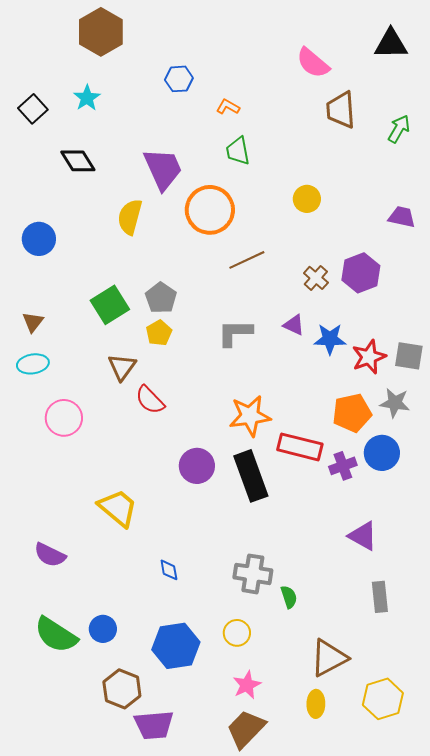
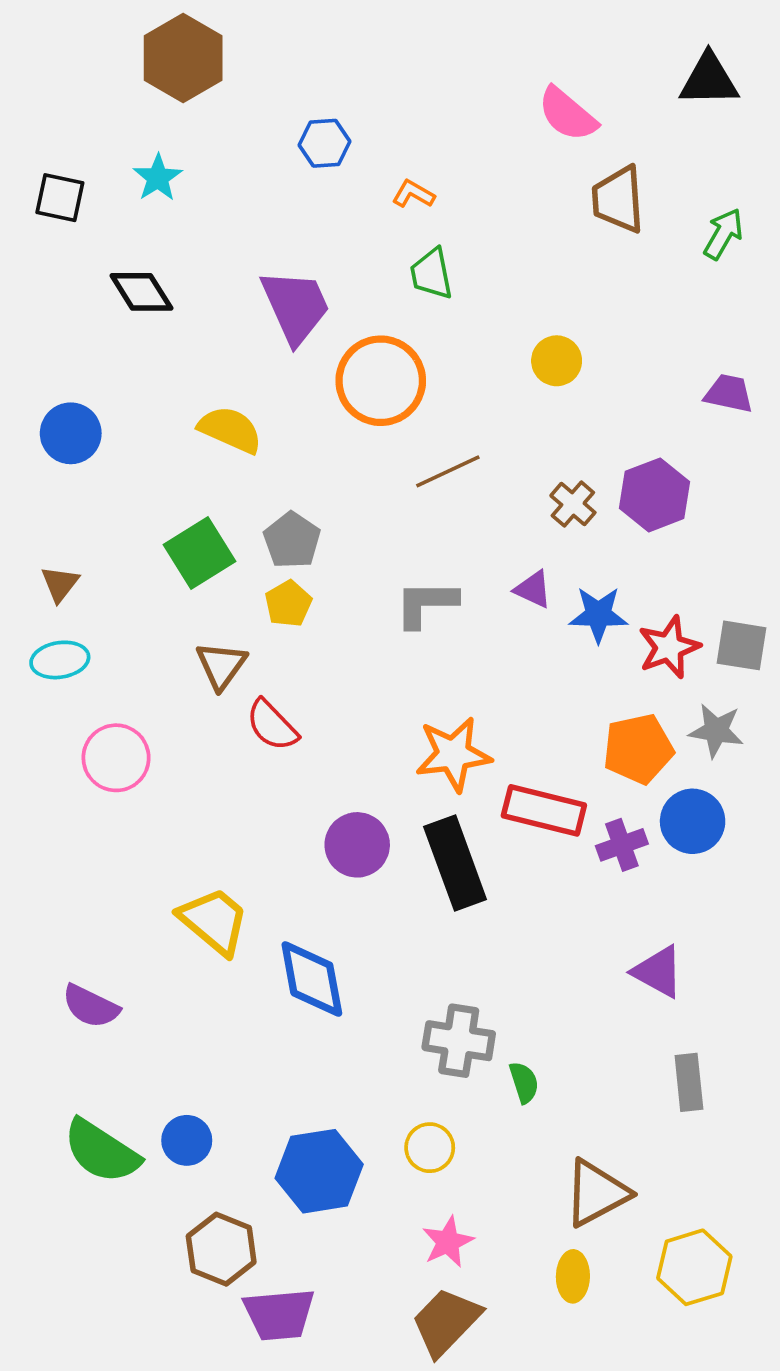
black square: (33, 109) -> (60, 198), turned -36
yellow semicircle: (130, 217) -> (230, 430), moved, turned 99
blue diamond: (169, 570) -> (312, 979), moved, size x2.0

